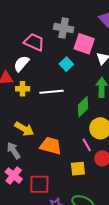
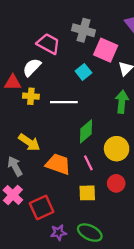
green diamond: (83, 107) -> (86, 131), moved
pink line: (87, 145) -> (88, 163), moved
red square: (39, 184) -> (42, 207), turned -30

